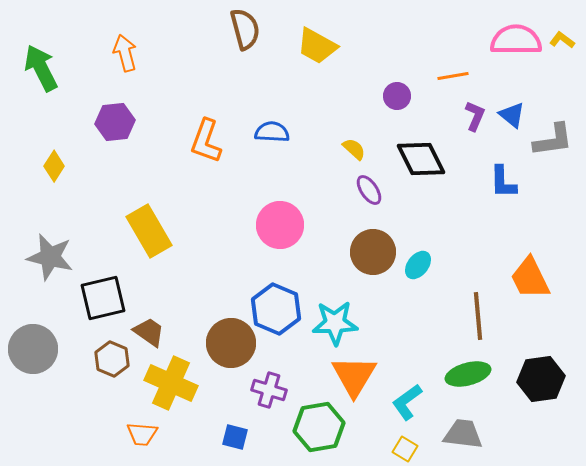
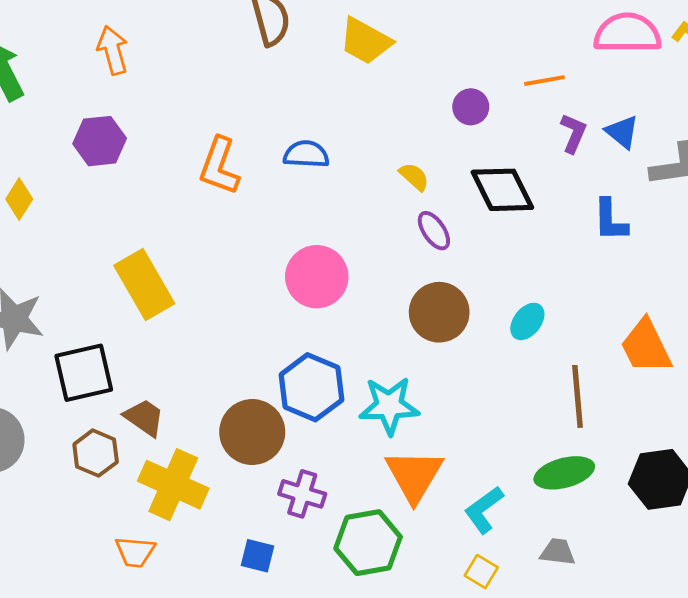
cyan ellipse: (418, 265) -> (527, 321), moved
gray trapezoid: (463, 434) -> (558, 552), size x0.7

